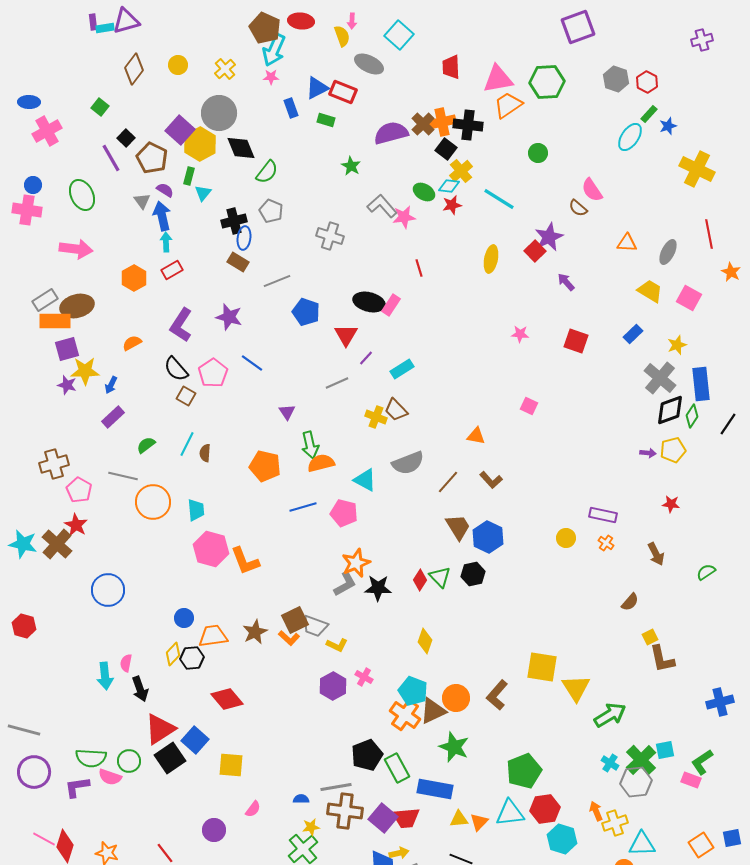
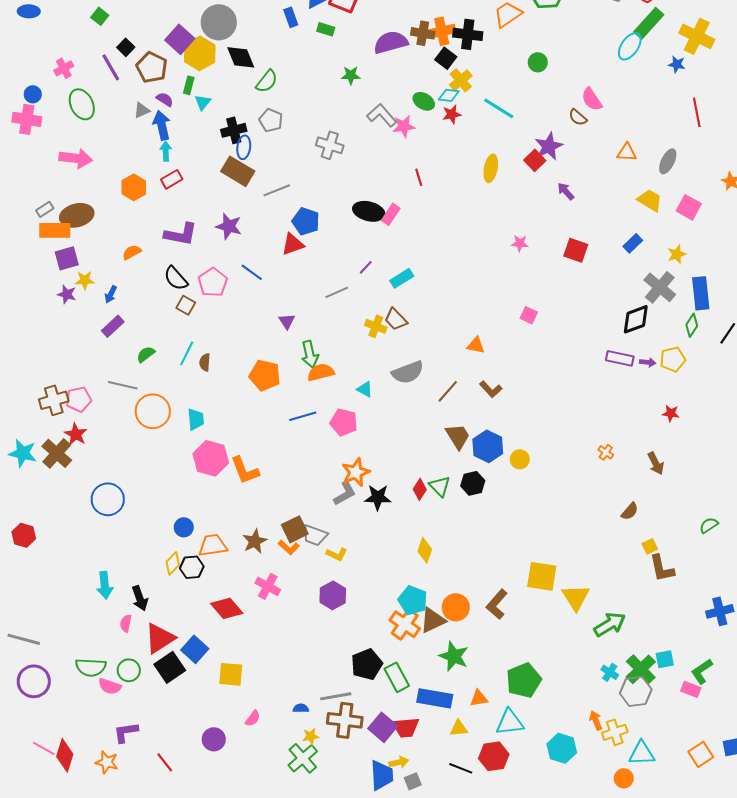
green rectangle: (649, 114) -> (649, 23), size x1.8
brown cross: (423, 124) -> (423, 33), turned -35
blue star: (668, 126) -> (677, 64), moved, turned 30
pink cross: (47, 131) -> (64, 68), moved, size x0.7
green star: (351, 166) -> (351, 75), turned -30
yellow cross: (697, 169) -> (697, 36), moved
gray triangle: (142, 201) -> (142, 110), turned 42
red line: (709, 234) -> (697, 112), moved
brown rectangle: (238, 262) -> (238, 171), size x1.5
gray rectangle: (45, 300) -> (45, 209), size x0.7
purple L-shape: (181, 325) -> (181, 234), turned -112
red triangle: (346, 335) -> (293, 244), moved, turned 40
yellow star: (85, 371) -> (85, 280), size x0.7
black diamond: (670, 410) -> (636, 319), moved
brown cross: (54, 464) -> (54, 400), moved
cyan triangle: (365, 480) -> (365, 389), size x0.7
pink pentagon: (79, 490) -> (79, 399), turned 30
purple rectangle: (603, 515) -> (620, 358), moved
yellow circle: (566, 538) -> (520, 459), moved
green semicircle: (706, 572) -> (709, 525), moved
pink semicircle: (126, 663) -> (126, 623), moved
pink cross: (364, 677) -> (268, 586), moved, size x1.4
purple L-shape: (77, 787) -> (126, 732), moved
red hexagon: (545, 809) -> (494, 756), moved
orange triangle: (479, 822) -> (479, 698), moved, turned 36

